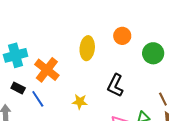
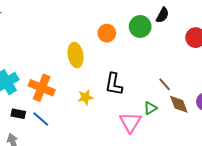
green circle: (153, 53) -> (140, 26), moved
yellow star: (80, 102) -> (85, 97), moved

